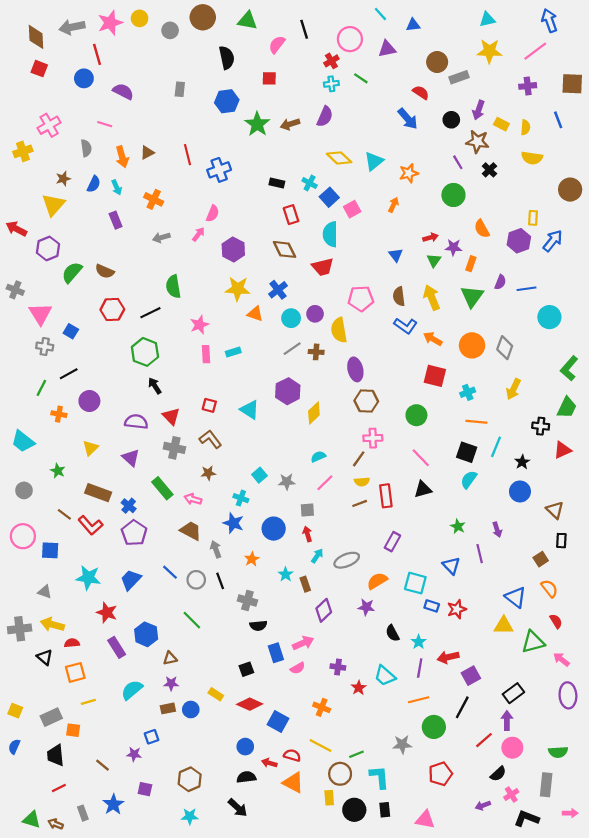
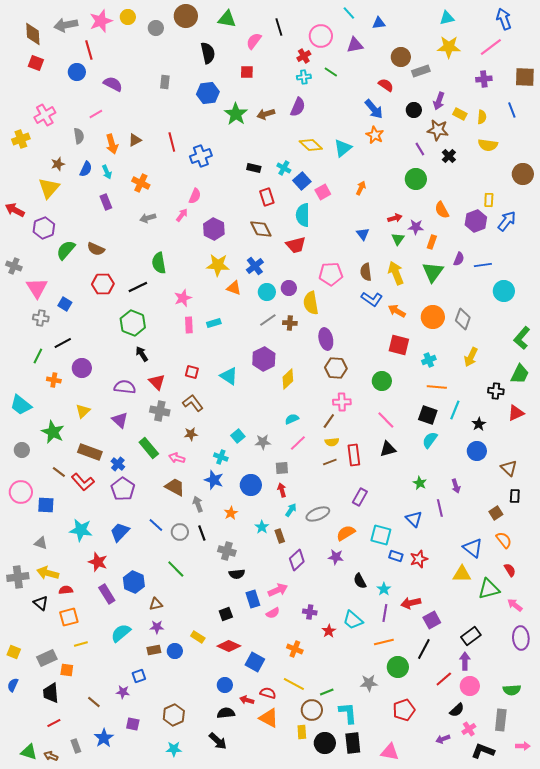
pink line: (105, 124) -> (96, 114), turned -48
orange star: (409, 173) -> (375, 135), moved, turned -30
green star: (58, 471) -> (53, 432), size x1.6
black rectangle: (385, 810) -> (353, 743), size x1.5

